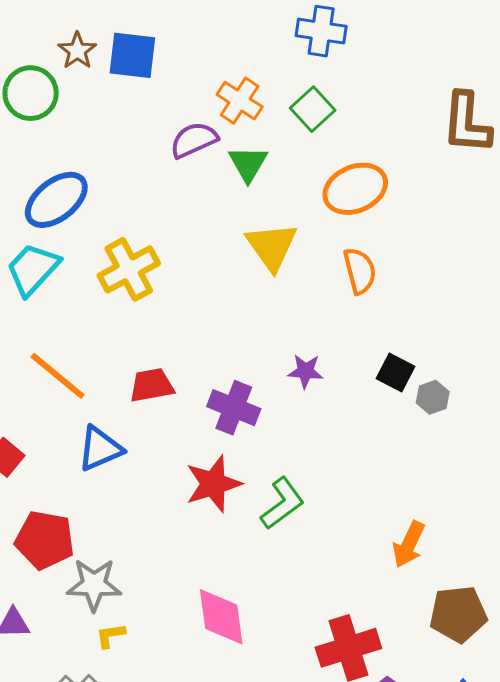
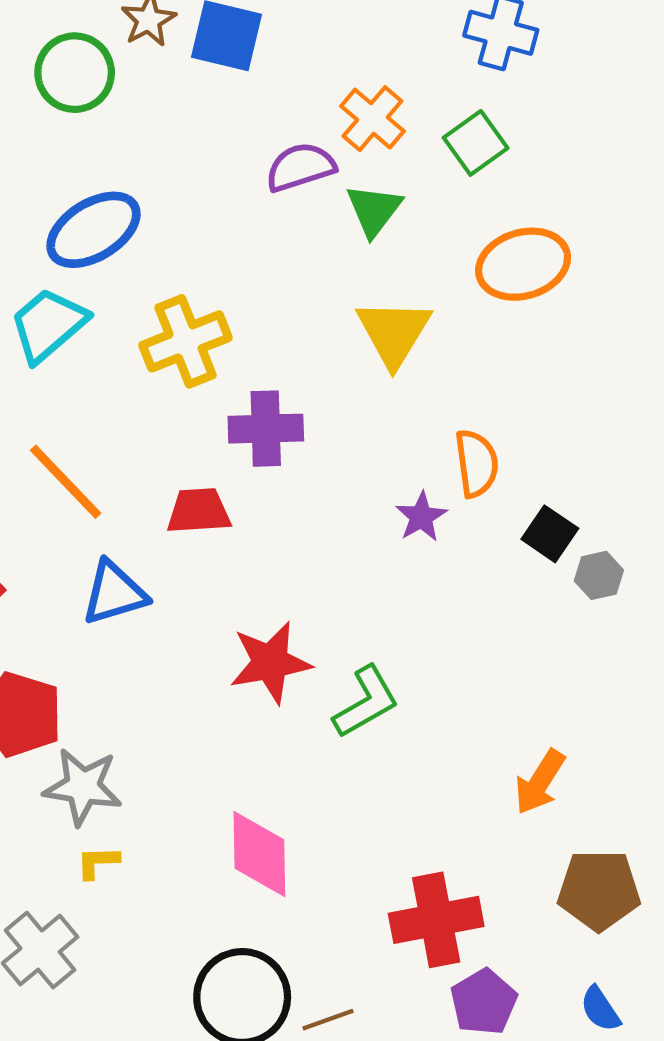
orange semicircle: (360, 271) -> (476, 463), moved
purple star: (305, 371) -> (421, 517), turned 30
purple cross: (234, 408) -> (266, 429), moved, turned -30

